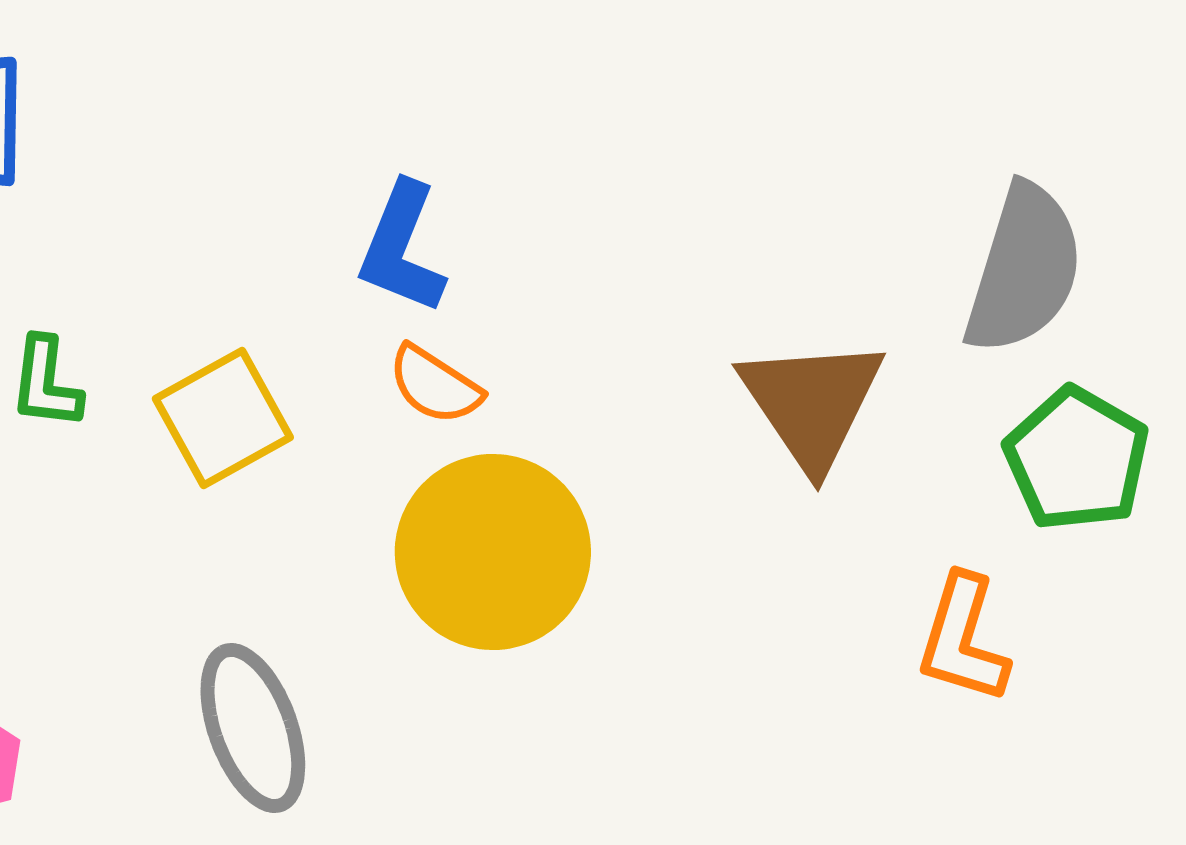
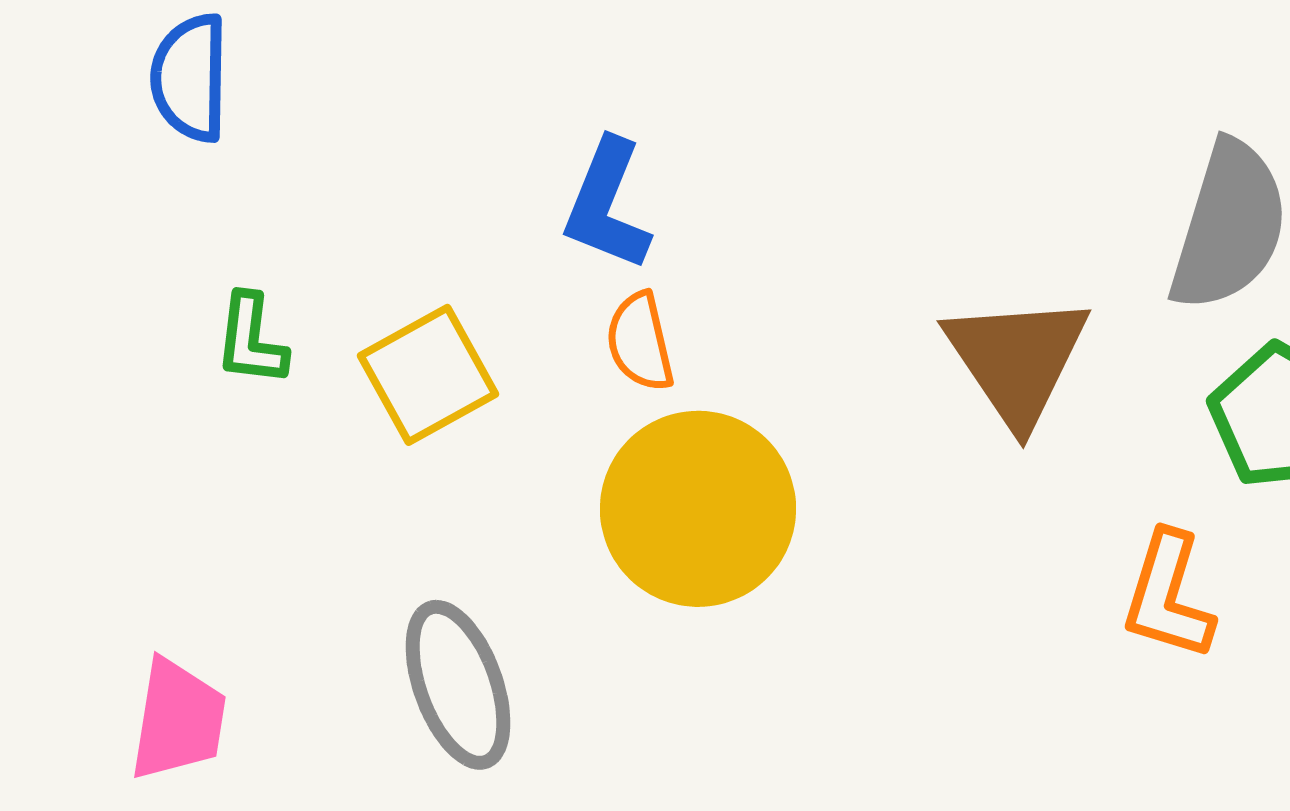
orange semicircle: (435, 385) -> (640, 342), turned 44

